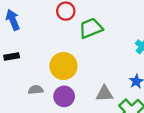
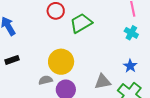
gray semicircle: (36, 90) -> (46, 80), moved

